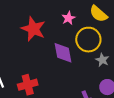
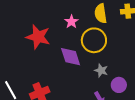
yellow semicircle: (99, 14) -> (101, 13), turned 48
gray star: (102, 60) -> (101, 70), moved

